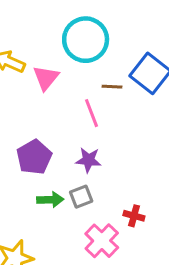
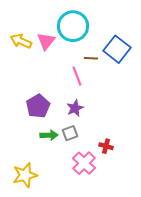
pink triangle: (46, 78) -> (46, 41), moved
purple star: (88, 160) -> (75, 108), turned -30

